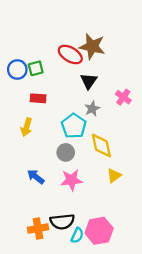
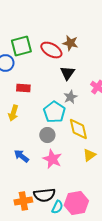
brown star: (92, 46) -> (70, 43), size x0.7
green square: (36, 68) -> (21, 46), moved, size x1.5
pink star: (71, 180) -> (52, 159), turned 30

